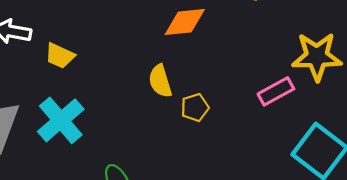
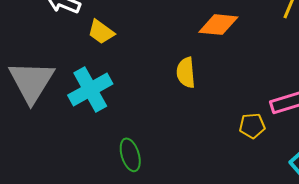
yellow pentagon: (195, 107) -> (252, 126), moved

